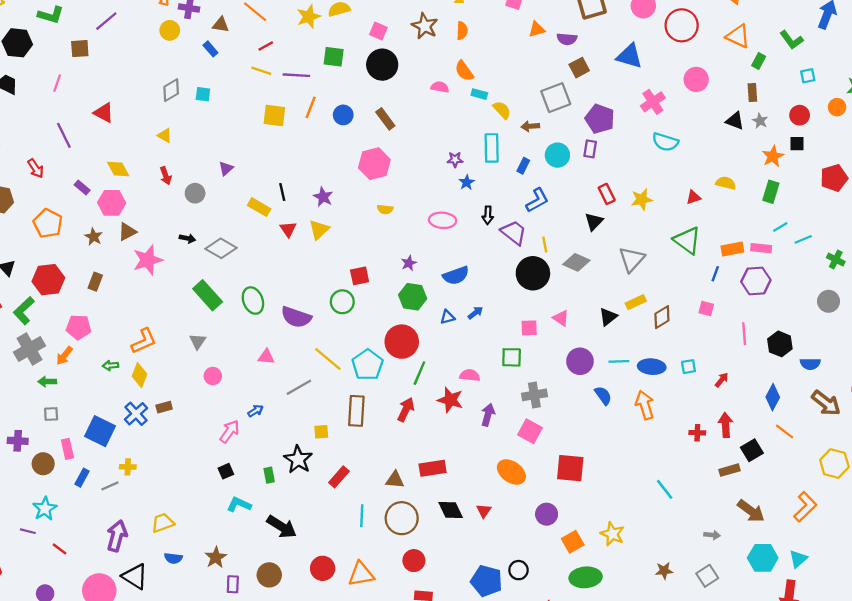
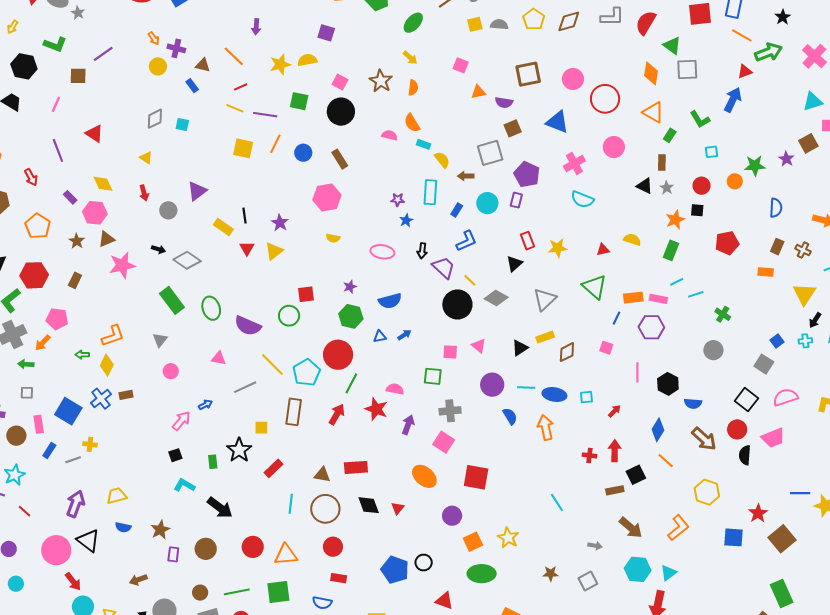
purple triangle: (226, 168) -> (197, 191), size x1.5
yellow line: (545, 245) -> (470, 280), turned -40

